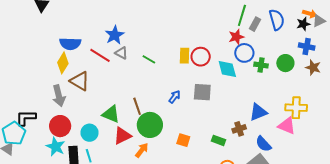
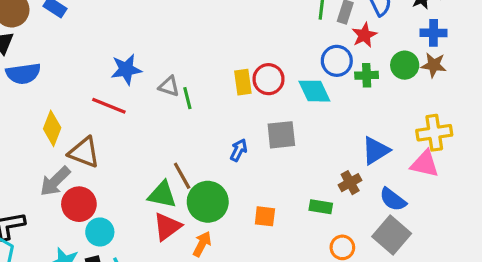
blue star: (115, 35) -> (126, 69), turned 30
red star: (236, 37) -> (364, 35), moved
blue semicircle: (70, 44) -> (23, 74), moved
gray triangle: (121, 53) -> (169, 86), moved
green line: (149, 59) -> (187, 98), turned 56
brown star: (313, 67) -> (434, 65), moved
gray arrow: (59, 96) -> (55, 181), turned 70
green triangle: (111, 114) -> (162, 195), moved
red circle: (60, 126) -> (79, 204), moved
cyan circle: (90, 133) -> (100, 232), moved

